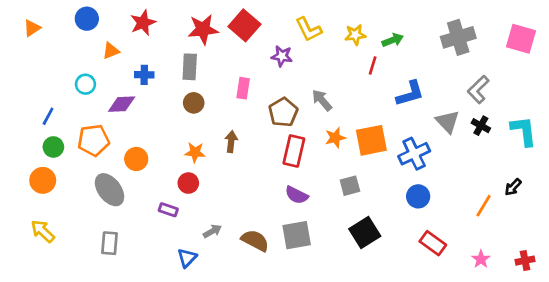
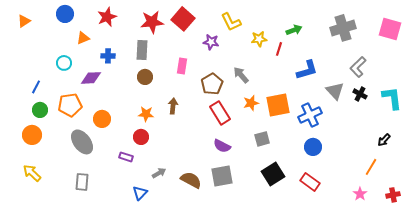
yellow star: (355, 35) -> (259, 39), moved
red rectangle: (294, 151) -> (220, 113), turned -45
orange line: (484, 206) -> (371, 167), moved
red rectangle: (433, 243) -> (310, 182), moved

